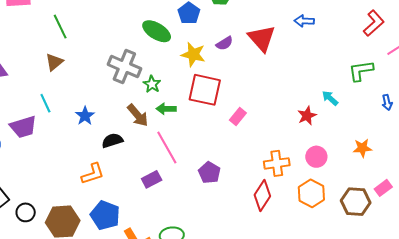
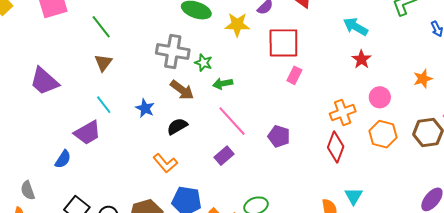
red square: (205, 90) -> (283, 43), moved
cyan arrow: (330, 98) -> (356, 27), moved, size x1.4
brown arrow: (138, 115) -> (182, 90), moved
orange L-shape: (93, 174) -> (165, 163), turned 80

